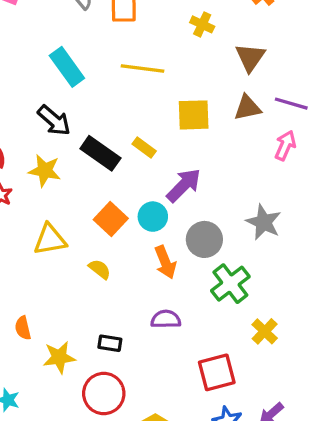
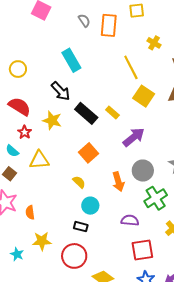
yellow line: (142, 69) -> (131, 67), moved, turned 50
yellow square: (194, 115) -> (144, 96), turned 30
cyan circle: (153, 217) -> (90, 206), moved
yellow triangle: (50, 240) -> (39, 160), moved
purple semicircle: (166, 319) -> (130, 220), moved
yellow star: (59, 357) -> (42, 241), moved

